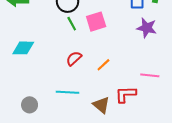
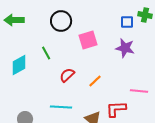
green line: (72, 24) -> (46, 53), moved
purple star: (147, 28) -> (125, 48), moved
cyan diamond: (23, 48) -> (19, 65), turned -30

